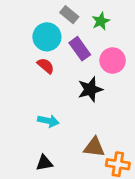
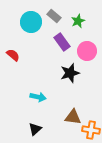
cyan circle: (47, 37) -> (31, 22), moved
red semicircle: (46, 66) -> (13, 55), moved
black triangle: (44, 163) -> (35, 129), turned -32

